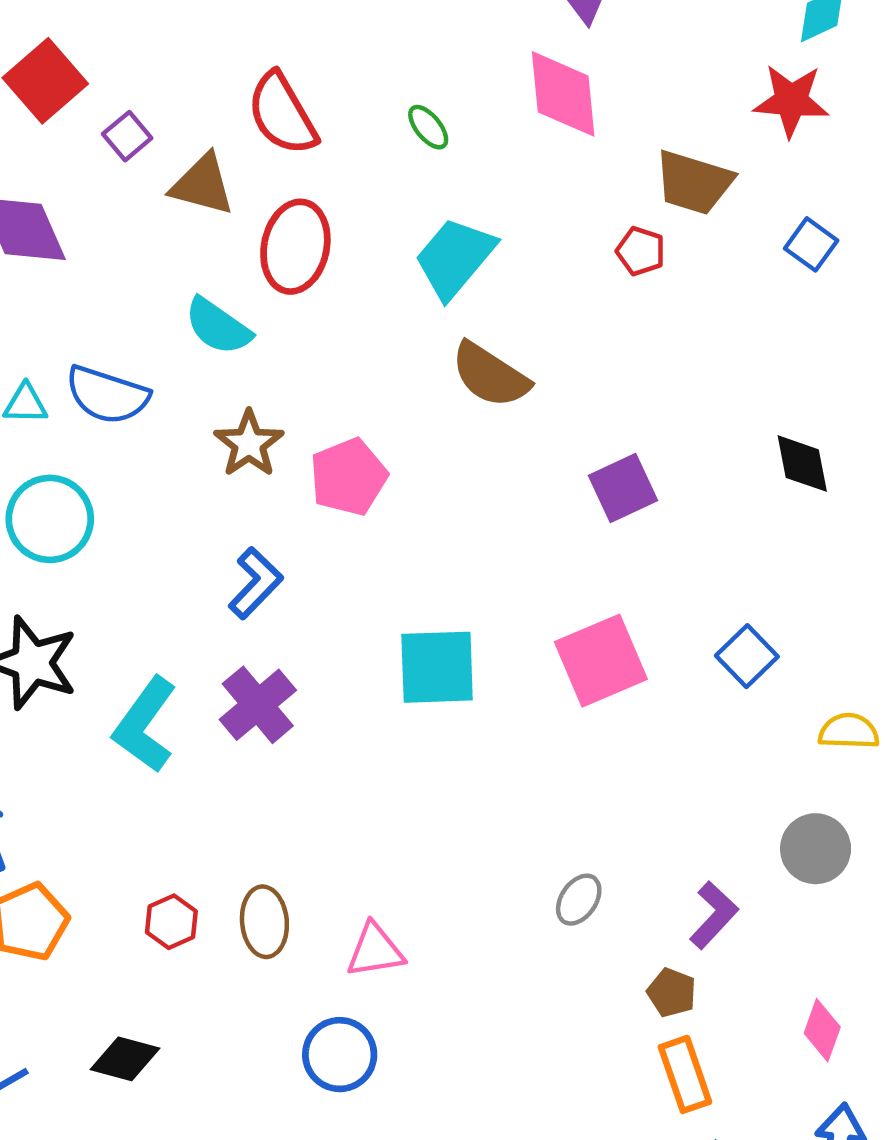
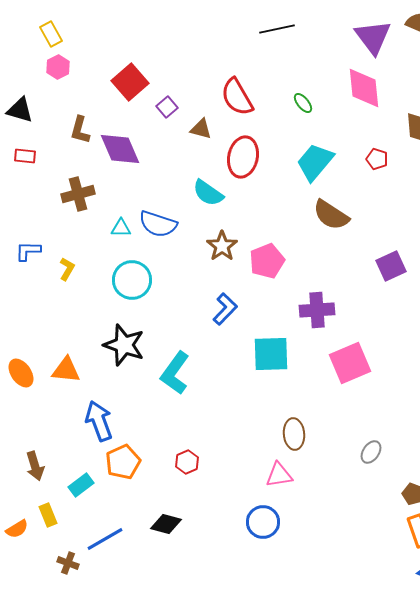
brown triangle: (202, 185) -> (201, 129), size x0.7
red pentagon: (641, 251) -> (377, 159), moved
pink square: (601, 661) -> (350, 363), moved
cyan square: (437, 667) -> (271, 354), moved
purple cross: (258, 705) -> (317, 310), moved, turned 36
brown ellipse: (264, 922) -> (294, 434), moved

